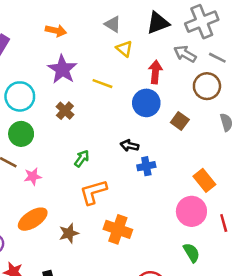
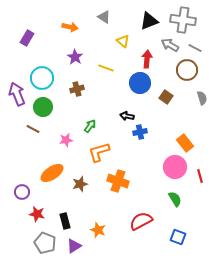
gray cross: (202, 22) -> (183, 20), turned 30
gray triangle: (113, 24) -> (104, 17), moved
purple star: (62, 69) -> (75, 57), size x0.7
brown cross: (65, 111) -> (77, 89), turned 32
pink star: (33, 176) -> (66, 140), moved

